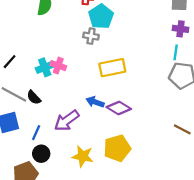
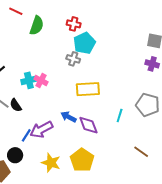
cyan line: (176, 52) -> (120, 115), moved
purple diamond: (119, 108) -> (88, 125), turned 30
blue line: (36, 133) -> (26, 135), moved
yellow pentagon: (117, 148) -> (82, 160), turned -30

